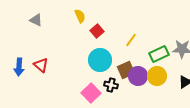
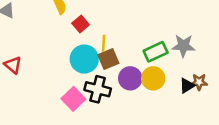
yellow line: (131, 40) -> (104, 43), moved, turned -32
brown square: (126, 70) -> (108, 59), moved
black cross: (111, 85) -> (98, 89), size x1.5

